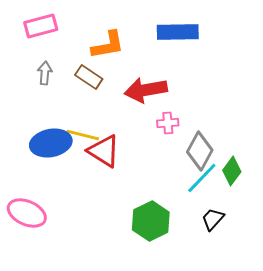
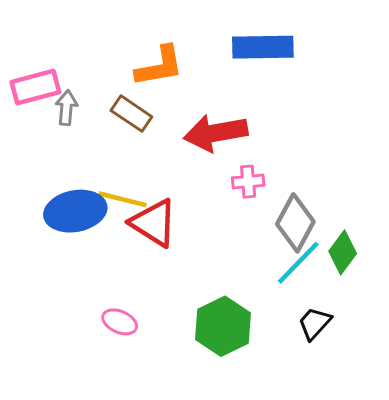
pink rectangle: (41, 26) -> (35, 87), moved
pink ellipse: (27, 213) -> (120, 322), moved, size x0.6

